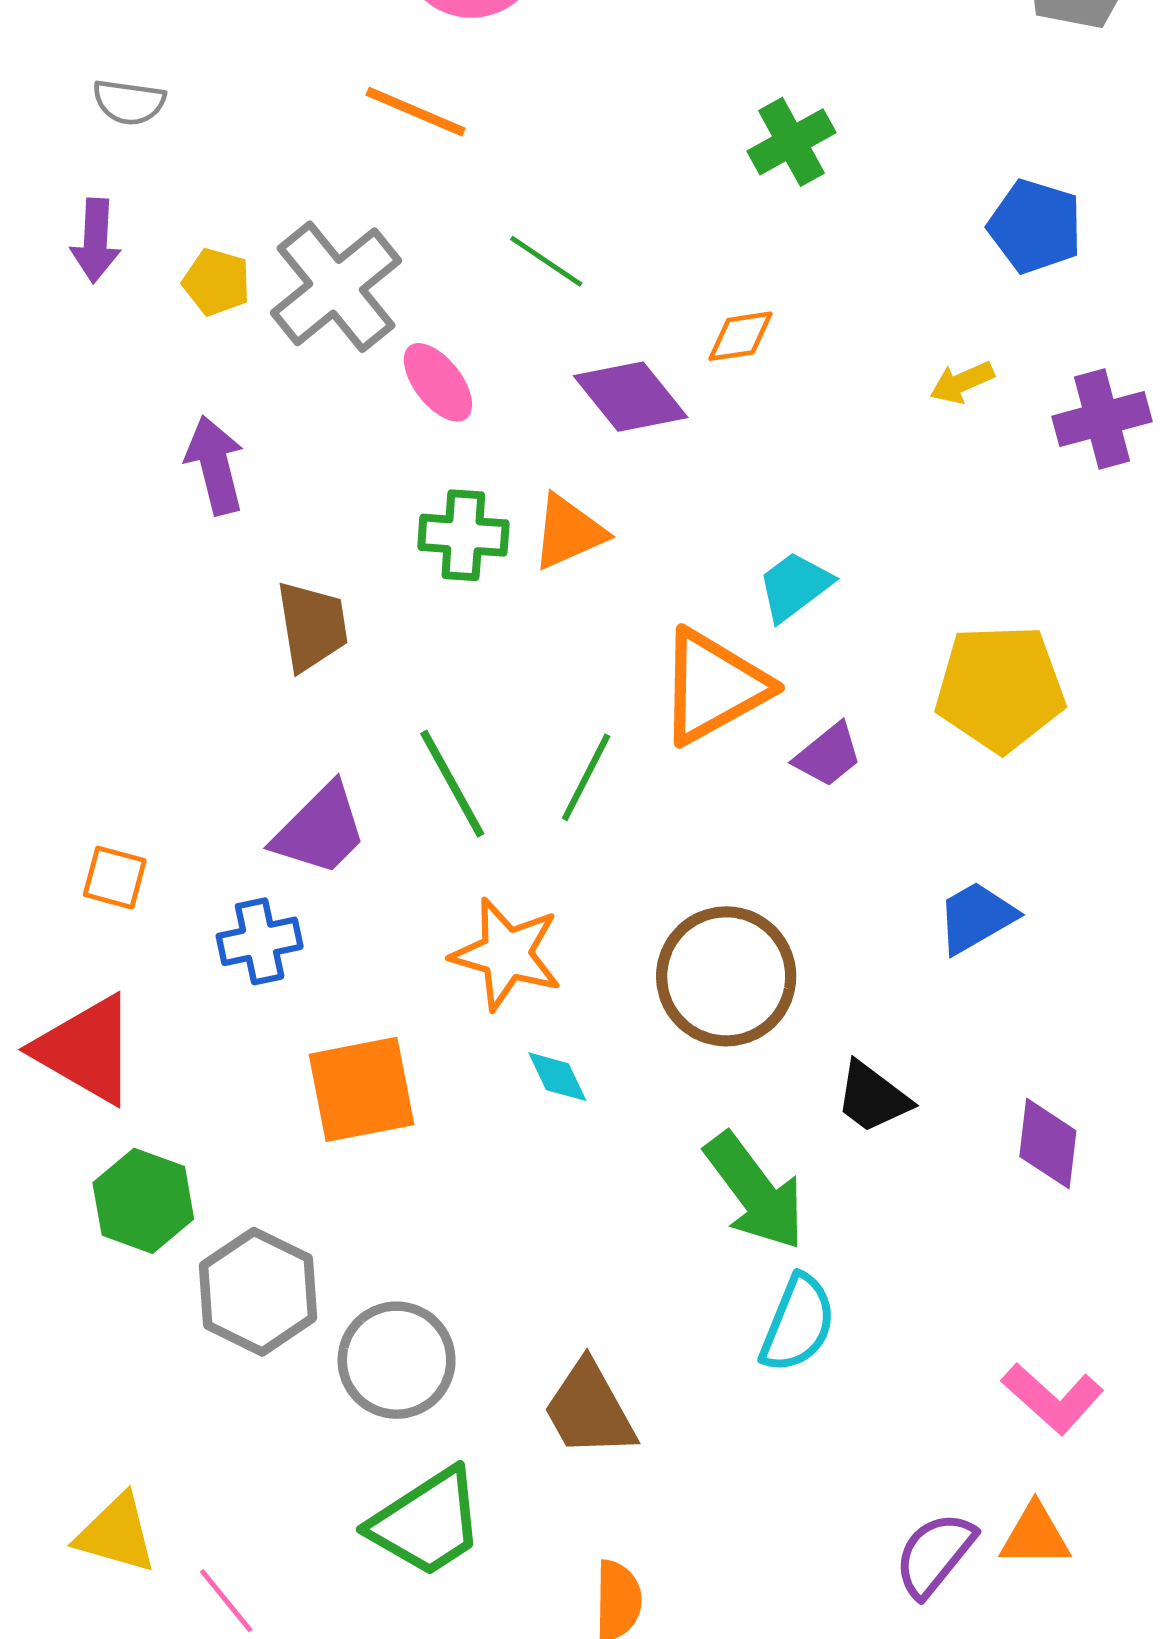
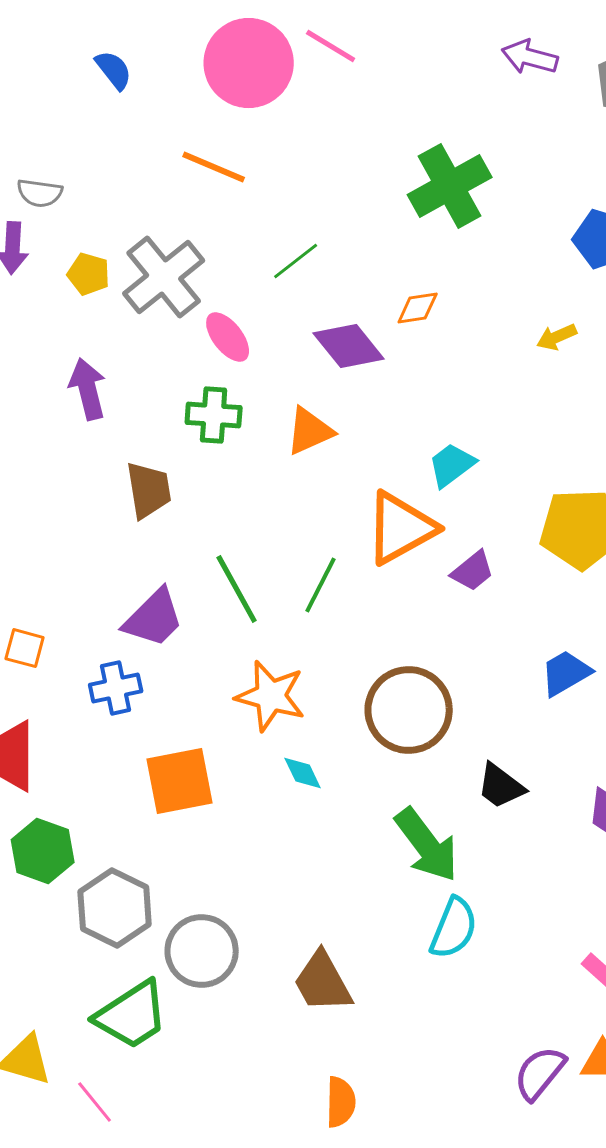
gray semicircle: (129, 102) -> (40, 193), moved
green cross: (791, 142) -> (450, 186), size x1.5
green line: (546, 261) -> (296, 261), turned -72
green cross: (463, 535) -> (214, 415), moved
green trapezoid: (427, 1523) -> (132, 1015), moved

